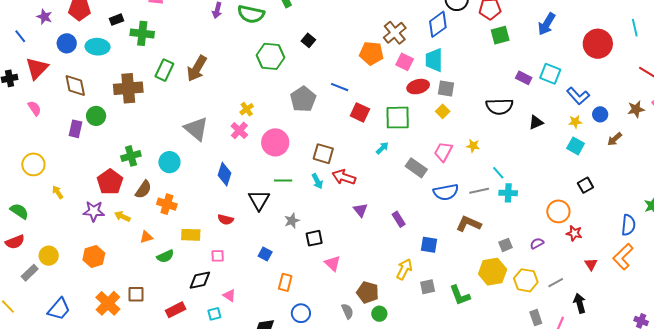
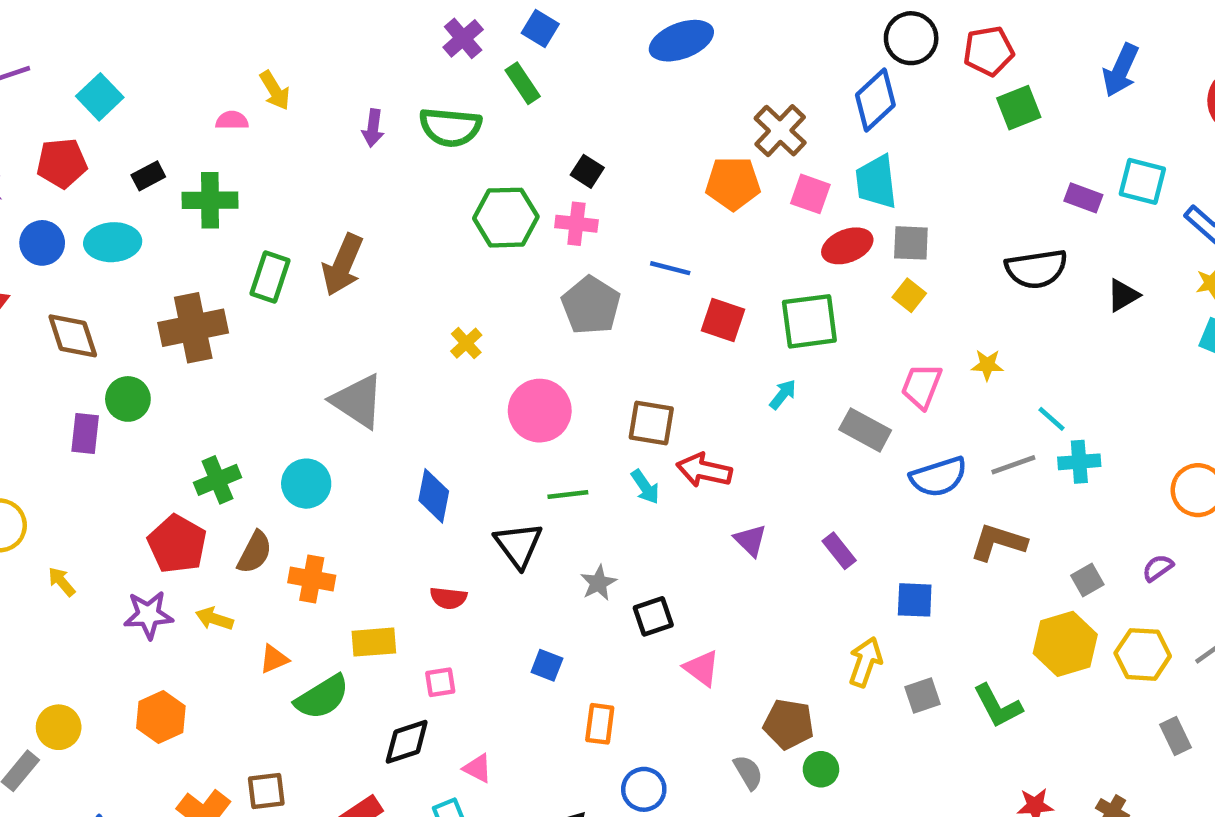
pink cross: (239, 130) -> (576, 224), moved, turned -30
green semicircle: (165, 256) -> (322, 697), size x1.4

